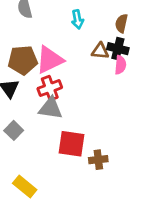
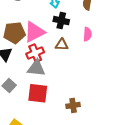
black cross: (118, 49) -> (61, 21), moved
brown triangle: (100, 51) -> (62, 45), moved
red square: (72, 144) -> (38, 93), moved

